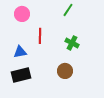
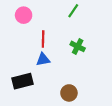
blue triangle: (20, 52) -> (43, 59), moved
brown circle: (65, 71) -> (69, 93), moved

